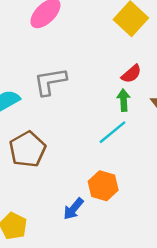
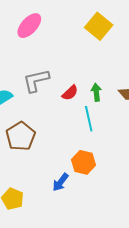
red semicircle: (131, 74) -> (70, 93), moved
cyan line: (112, 132) -> (89, 119), turned -60

